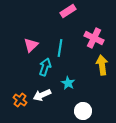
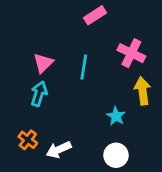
cyan arrow: (45, 67) -> (39, 94), moved
cyan star: (68, 83) -> (116, 116), moved
white arrow: (42, 95) -> (59, 150), moved

